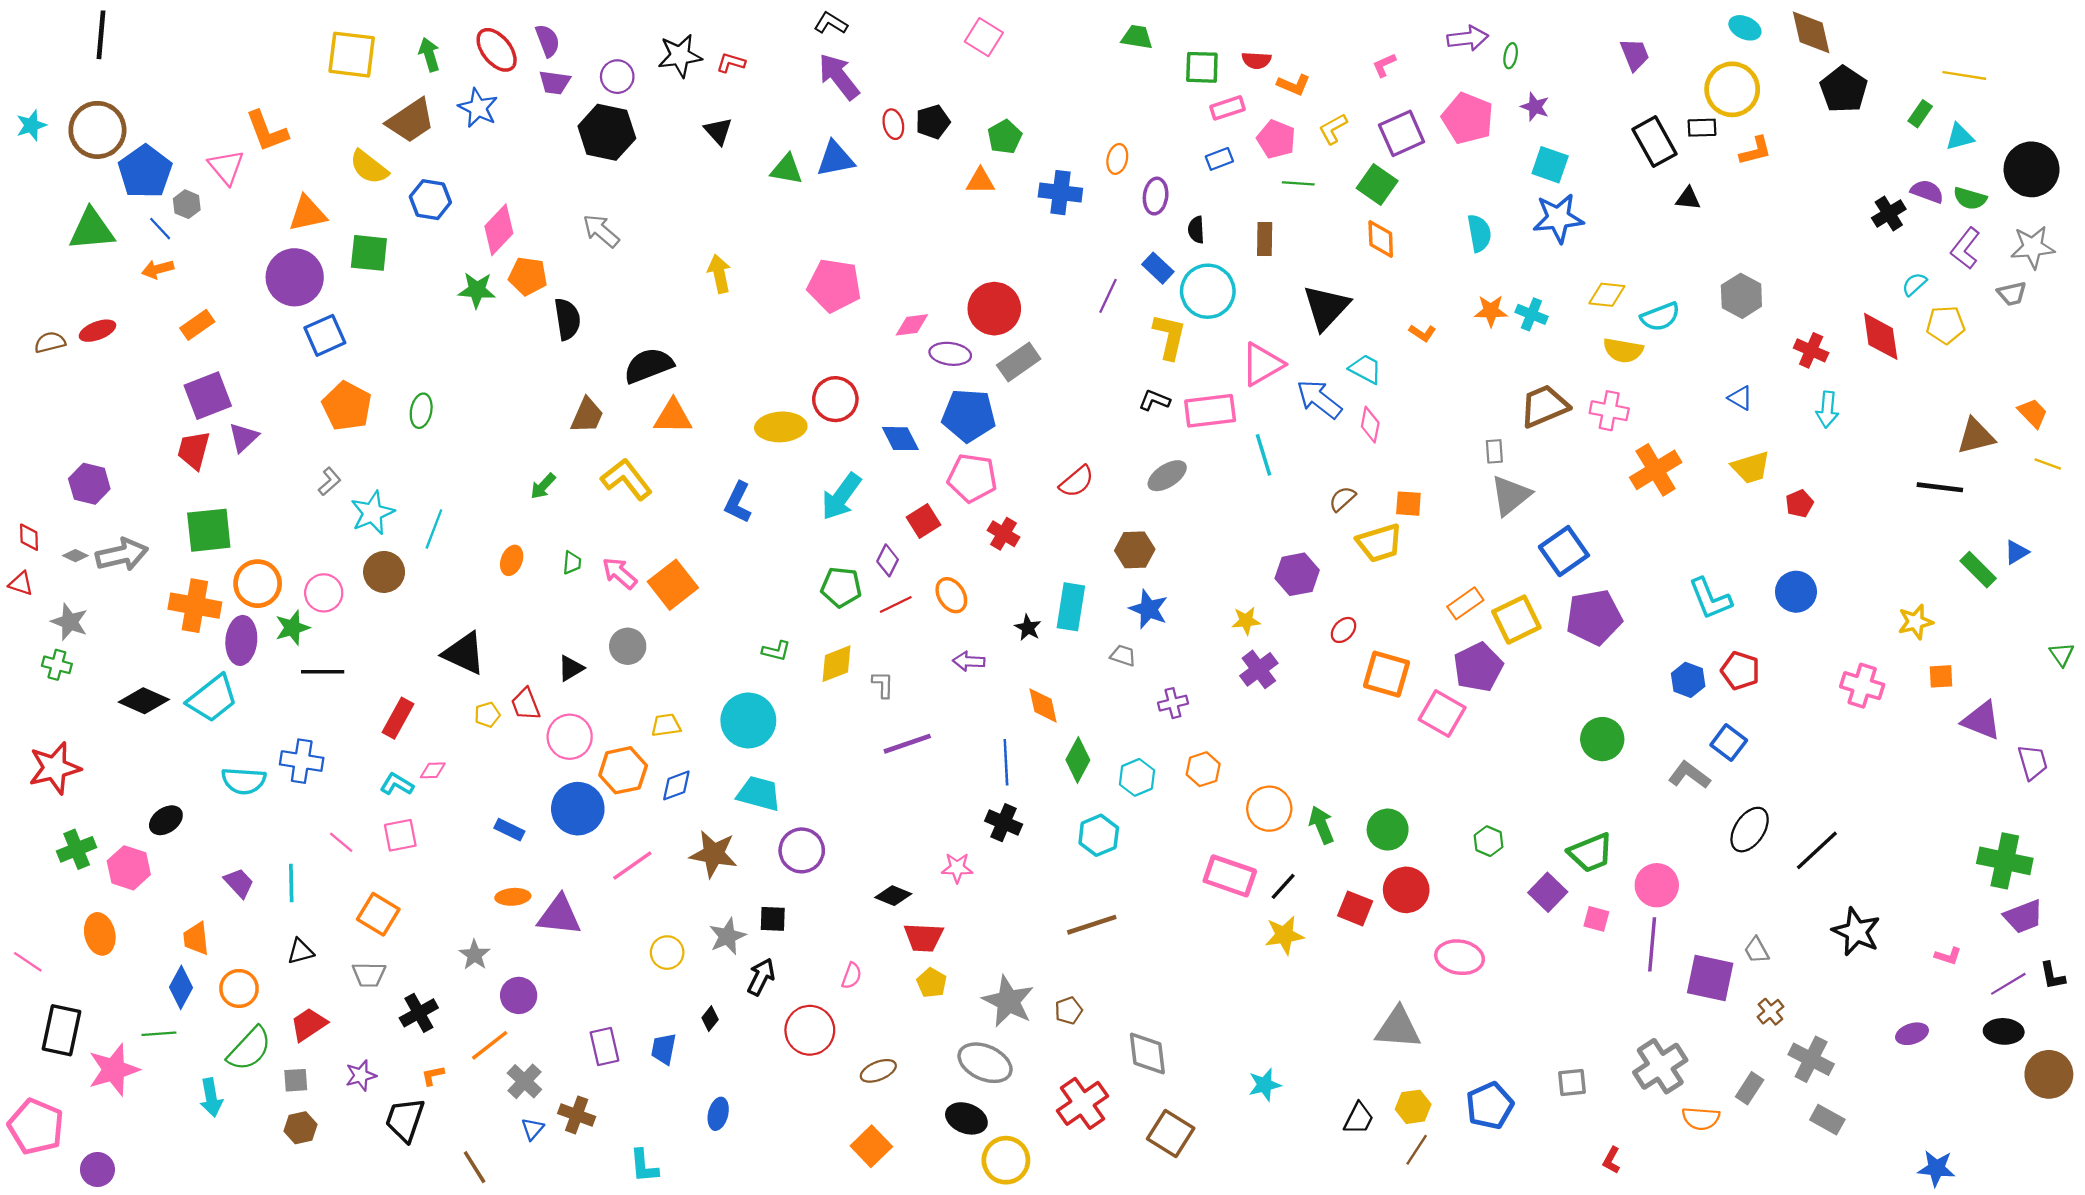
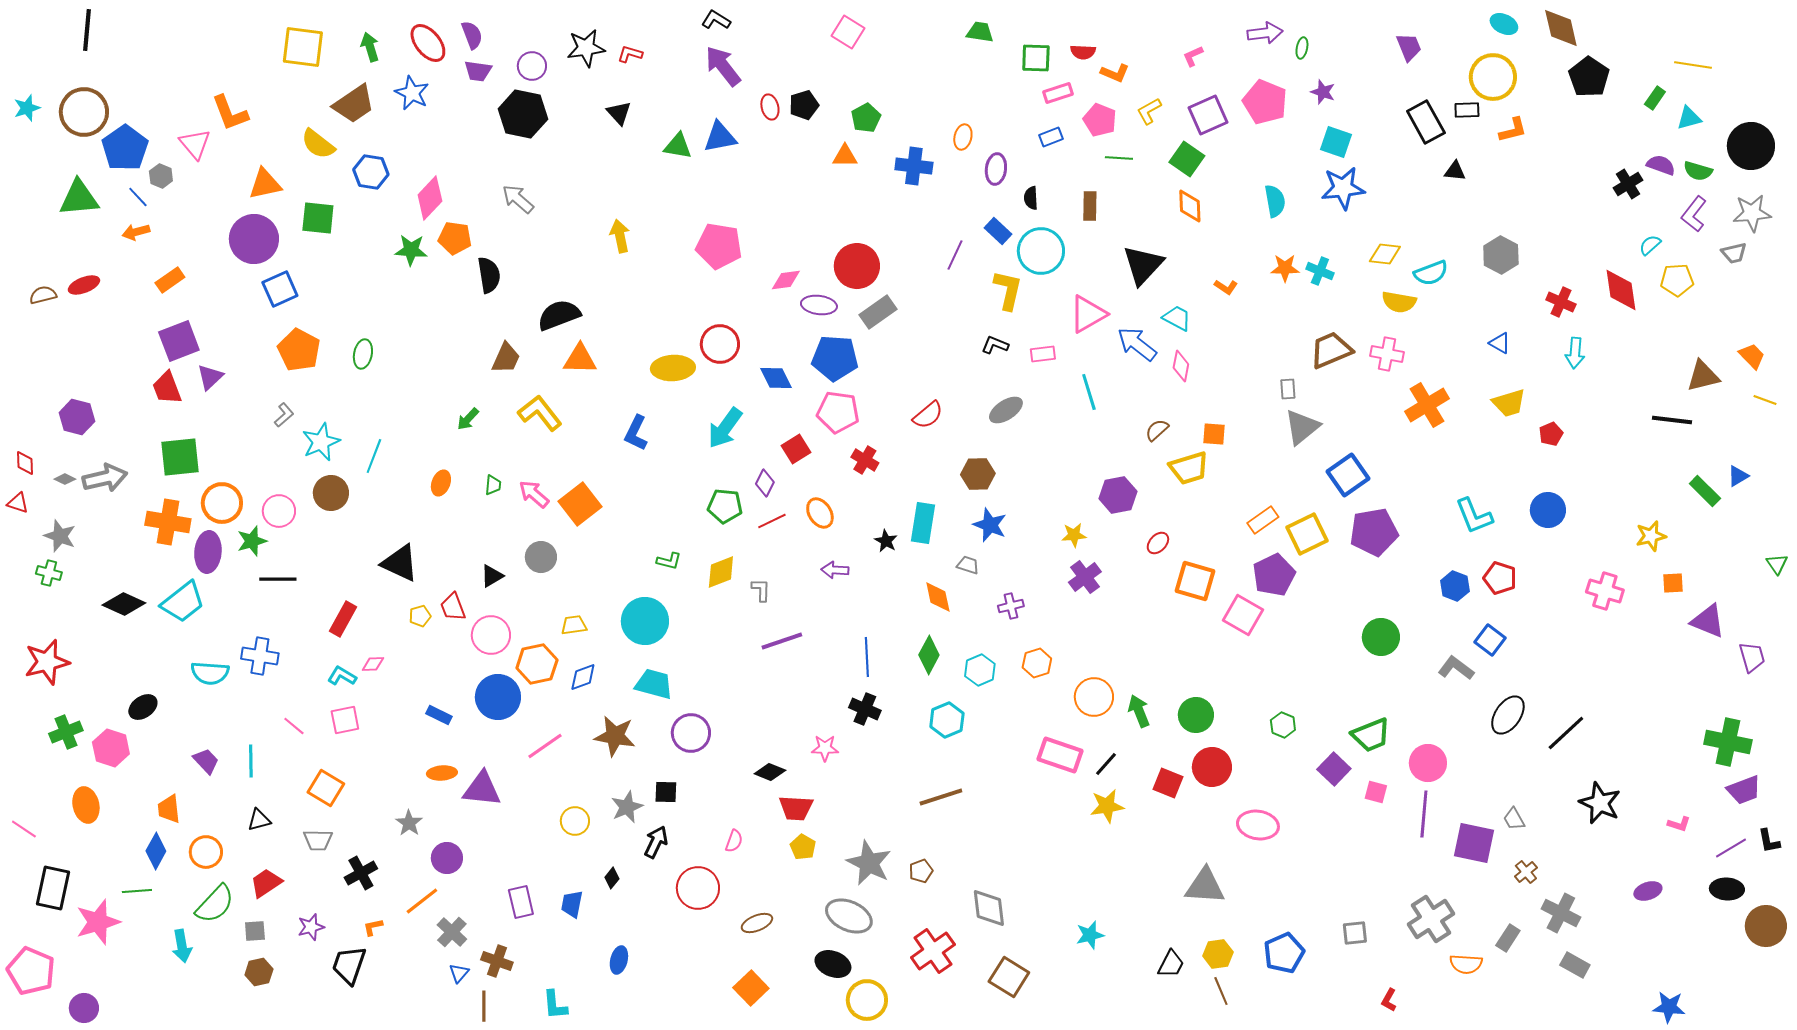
pink rectangle: (1210, 411) -> (1043, 354), size x0.6
red trapezoid: (194, 450) -> (167, 388), turned -36
orange diamond: (1043, 705) -> (938, 597), moved
brown line: (1417, 1150) -> (1221, 991), turned -56
brown line: (475, 1167) -> (484, 1006), moved, turned 32

